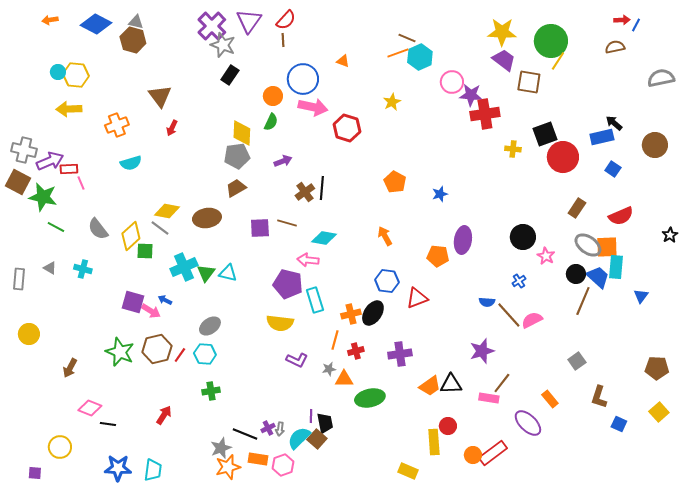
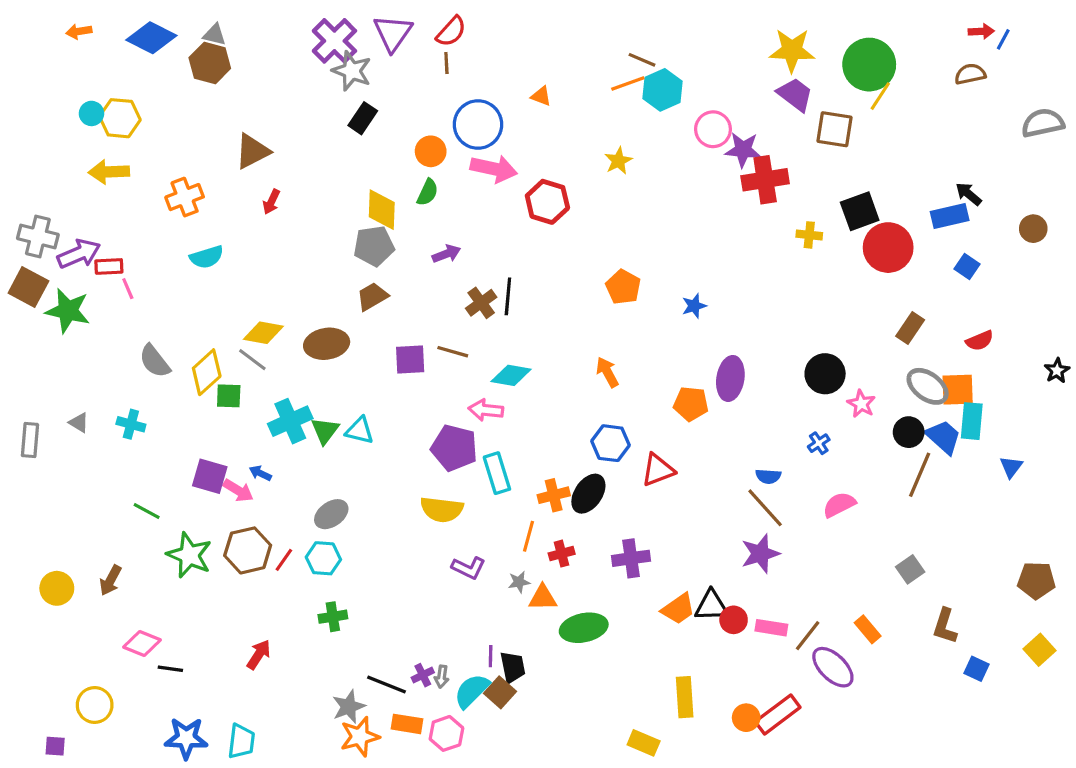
brown triangle: (160, 96) -> (252, 151), turned 40
brown circle: (655, 145) -> (1033, 229), size x0.7
red semicircle: (621, 216) -> (980, 341), size x0.7
green line: (56, 227) -> (147, 511), moved
brown line: (509, 315) -> (765, 508), moved
yellow circle: (29, 334) -> (57, 588), moved
brown line: (502, 383) -> (808, 636), moved
red circle: (448, 426) -> (734, 620), moved

